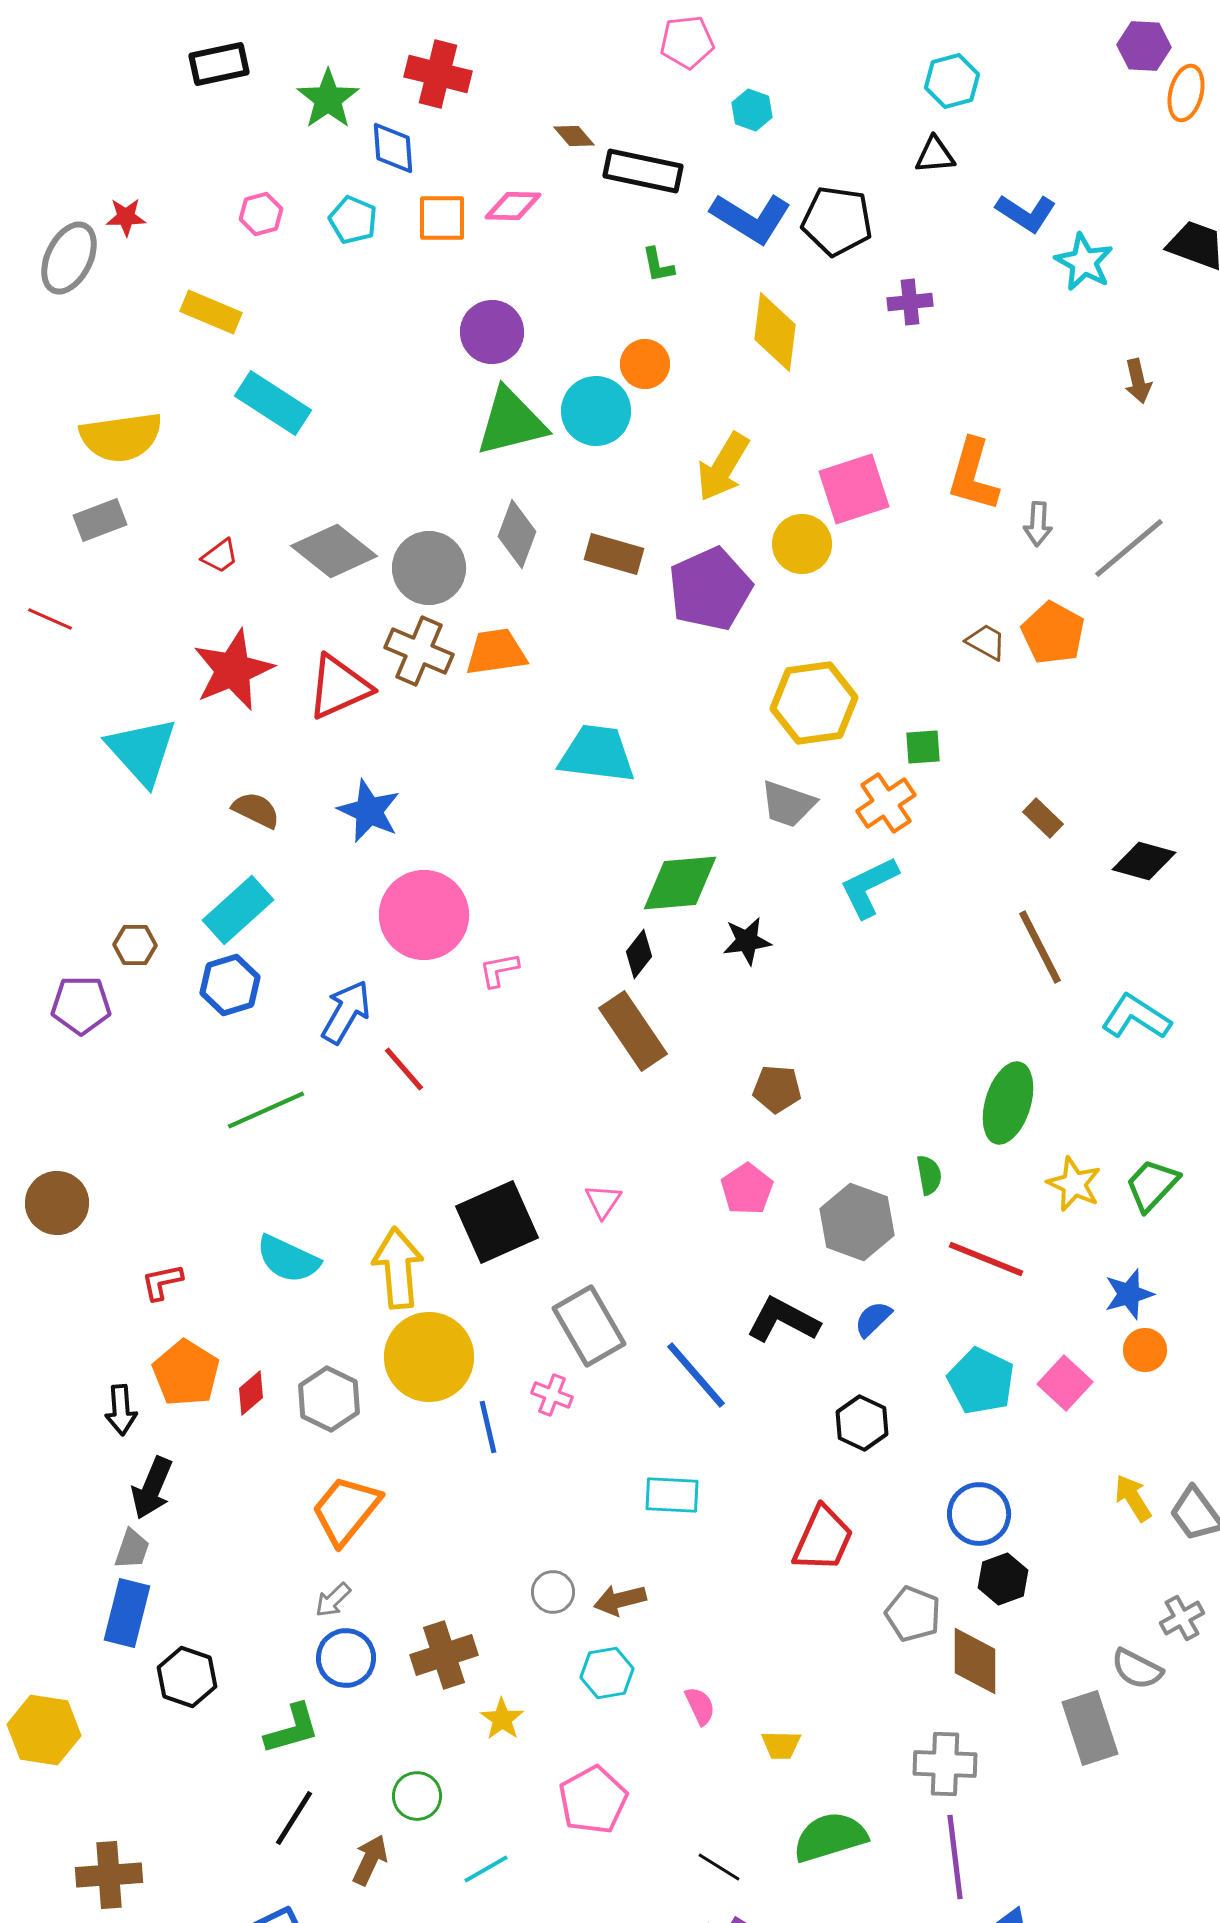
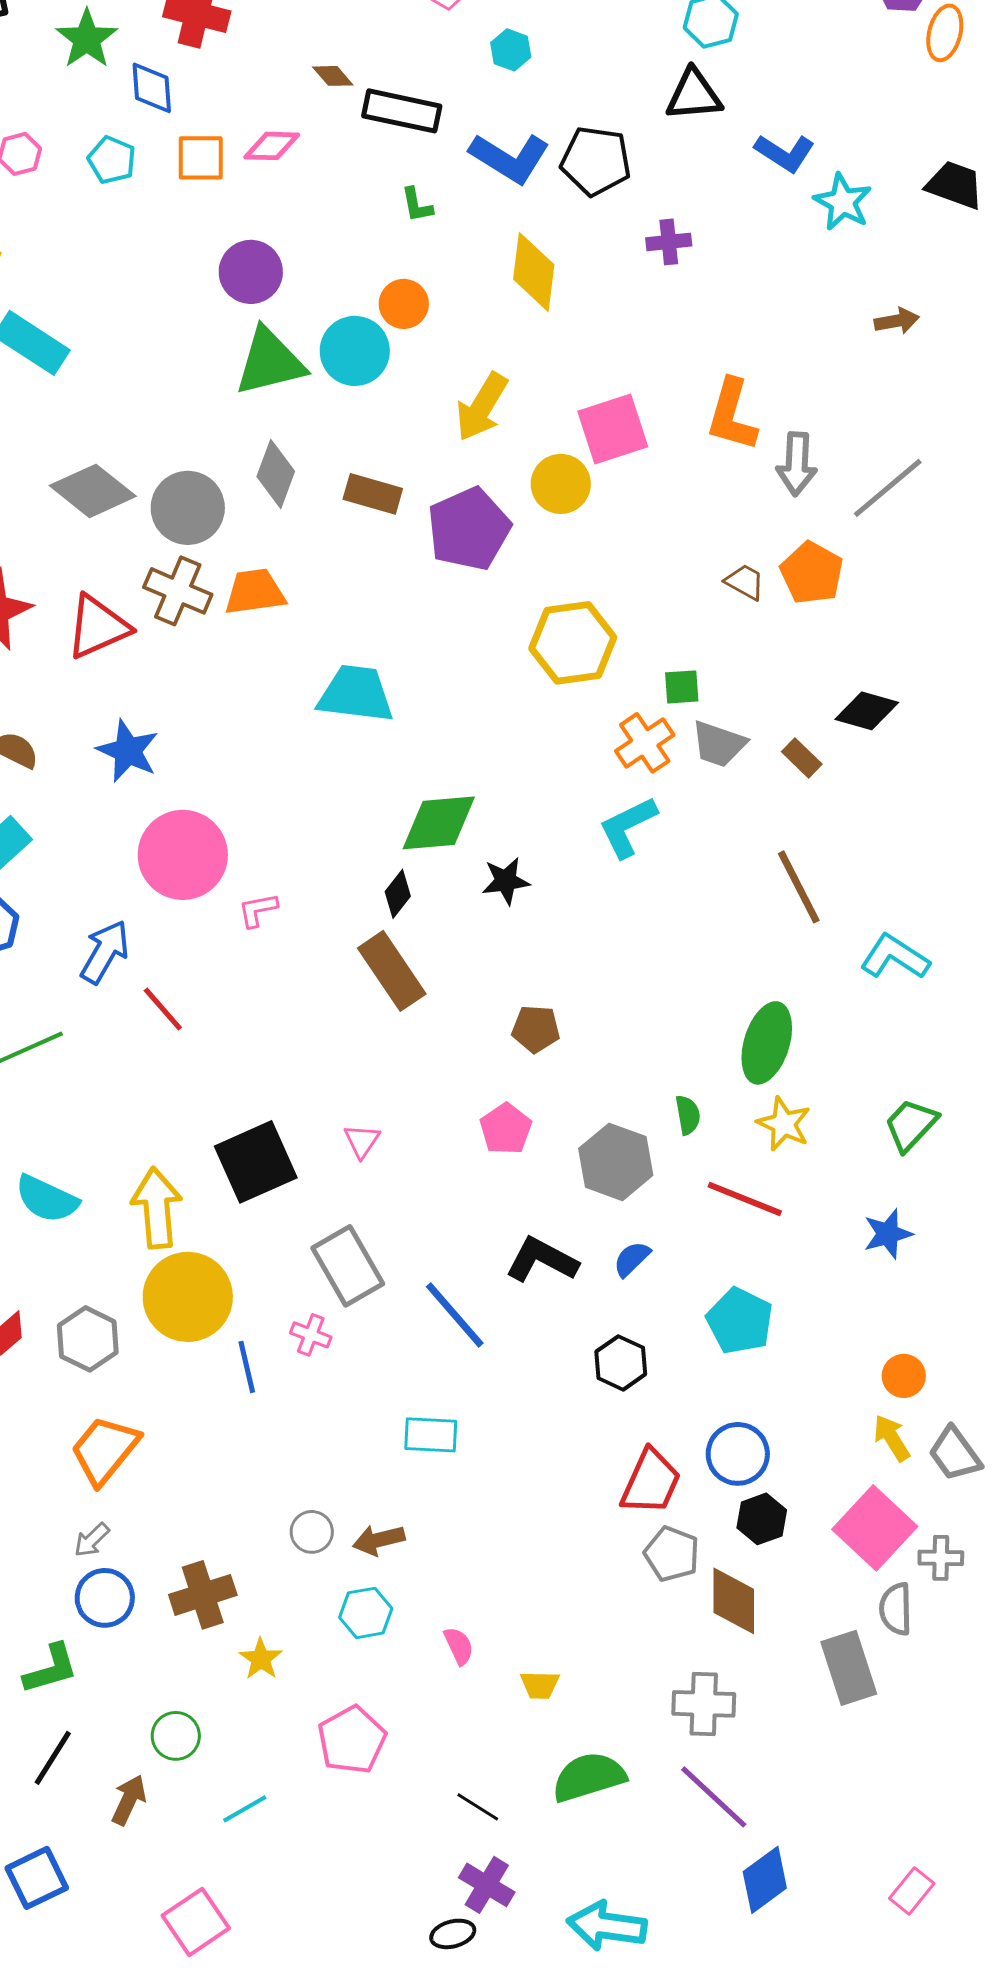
black triangle: (935, 155) -> (694, 95), size x1.4
brown arrow: (1138, 381) -> (897, 321), turned -87
gray arrow: (1038, 524) -> (797, 464), size x1.4
gray trapezoid: (788, 804) -> (719, 744), moved
black diamond: (1144, 861) -> (867, 711), moved
yellow star: (1074, 1184) -> (784, 1124), moved
orange circle: (1145, 1350) -> (904, 1376), moved
pink square: (1065, 1383) -> (875, 1528), moved, size x1.5
red trapezoid: (823, 1539) -> (651, 1482), moved
gray cross: (1182, 1618) -> (941, 1558), turned 30
gray semicircle: (1137, 1669) -> (896, 1609), turned 62
purple line: (955, 1857) -> (714, 1797), turned -40

